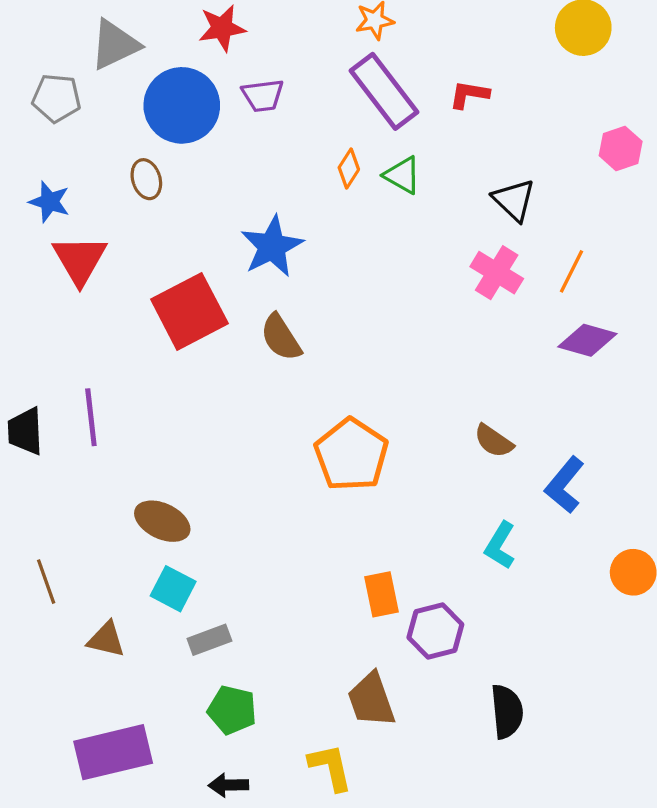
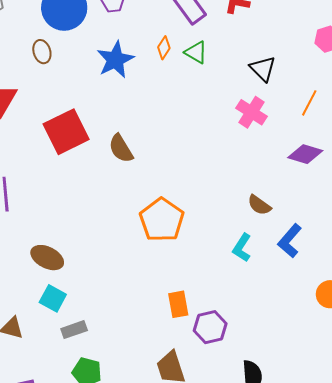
blue star: (272, 246) -> (115, 60), moved
orange line: (572, 271) -> (309, 103), moved
brown semicircle: (494, 441) -> (259, 205), moved
cyan L-shape: (500, 545) -> (242, 248), moved

